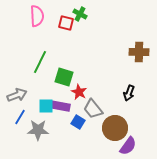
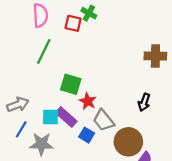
green line: (40, 62) -> (44, 52), moved
purple rectangle: (60, 106) -> (66, 117), turned 30

